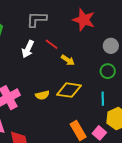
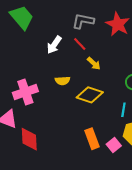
gray L-shape: (37, 19) -> (83, 21), moved
yellow semicircle: (42, 95) -> (62, 81), moved

